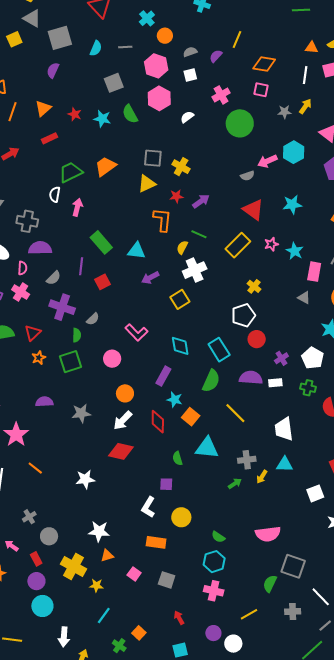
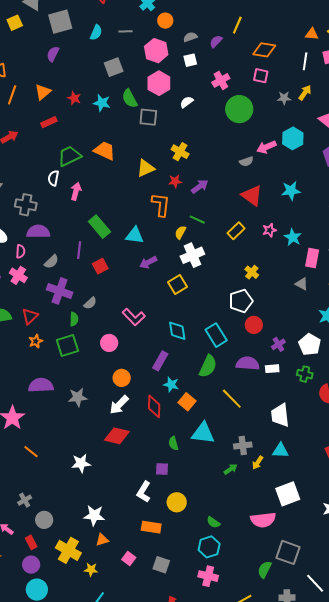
gray square: (153, 158) -> (148, 117), moved
orange trapezoid: (106, 166) -> (105, 151), turned 60
yellow rectangle: (238, 245) -> (236, 231), size x0.7
purple semicircle: (44, 402) -> (41, 385), size x1.4
white square: (315, 493) -> (288, 494), moved, size x1.4

